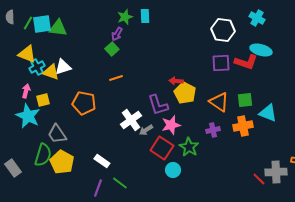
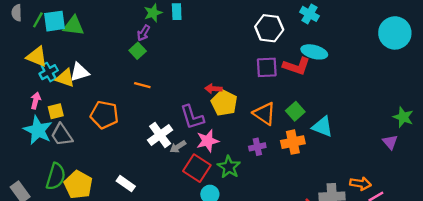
orange line: (116, 78) -> (142, 85), turned 32
green square: (245, 100) -> (295, 111), turned -35
gray trapezoid: (57, 134) -> (62, 135), moved

